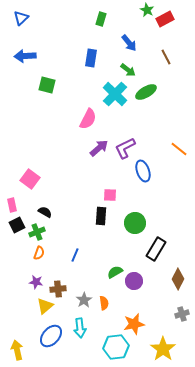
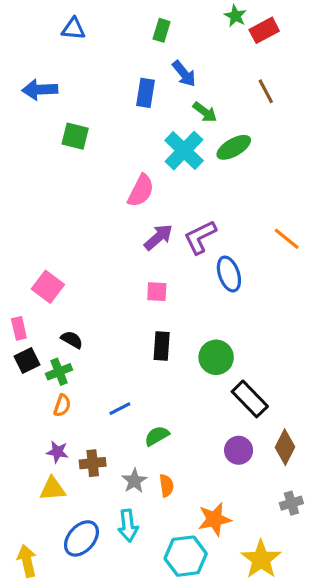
blue triangle: (21, 18) -> (73, 29), moved, turned 49
blue arrow: (129, 43) -> (184, 74), moved
pink square: (110, 195) -> (157, 292), moved
black rectangle: (156, 249) -> (250, 399), turned -75
blue line: (75, 255) -> (120, 409), turned 40
green semicircle: (115, 272) -> (157, 436), moved
purple circle: (134, 281) -> (239, 450), moved
yellow triangle: (45, 306) -> (53, 489), moved, turned 36

